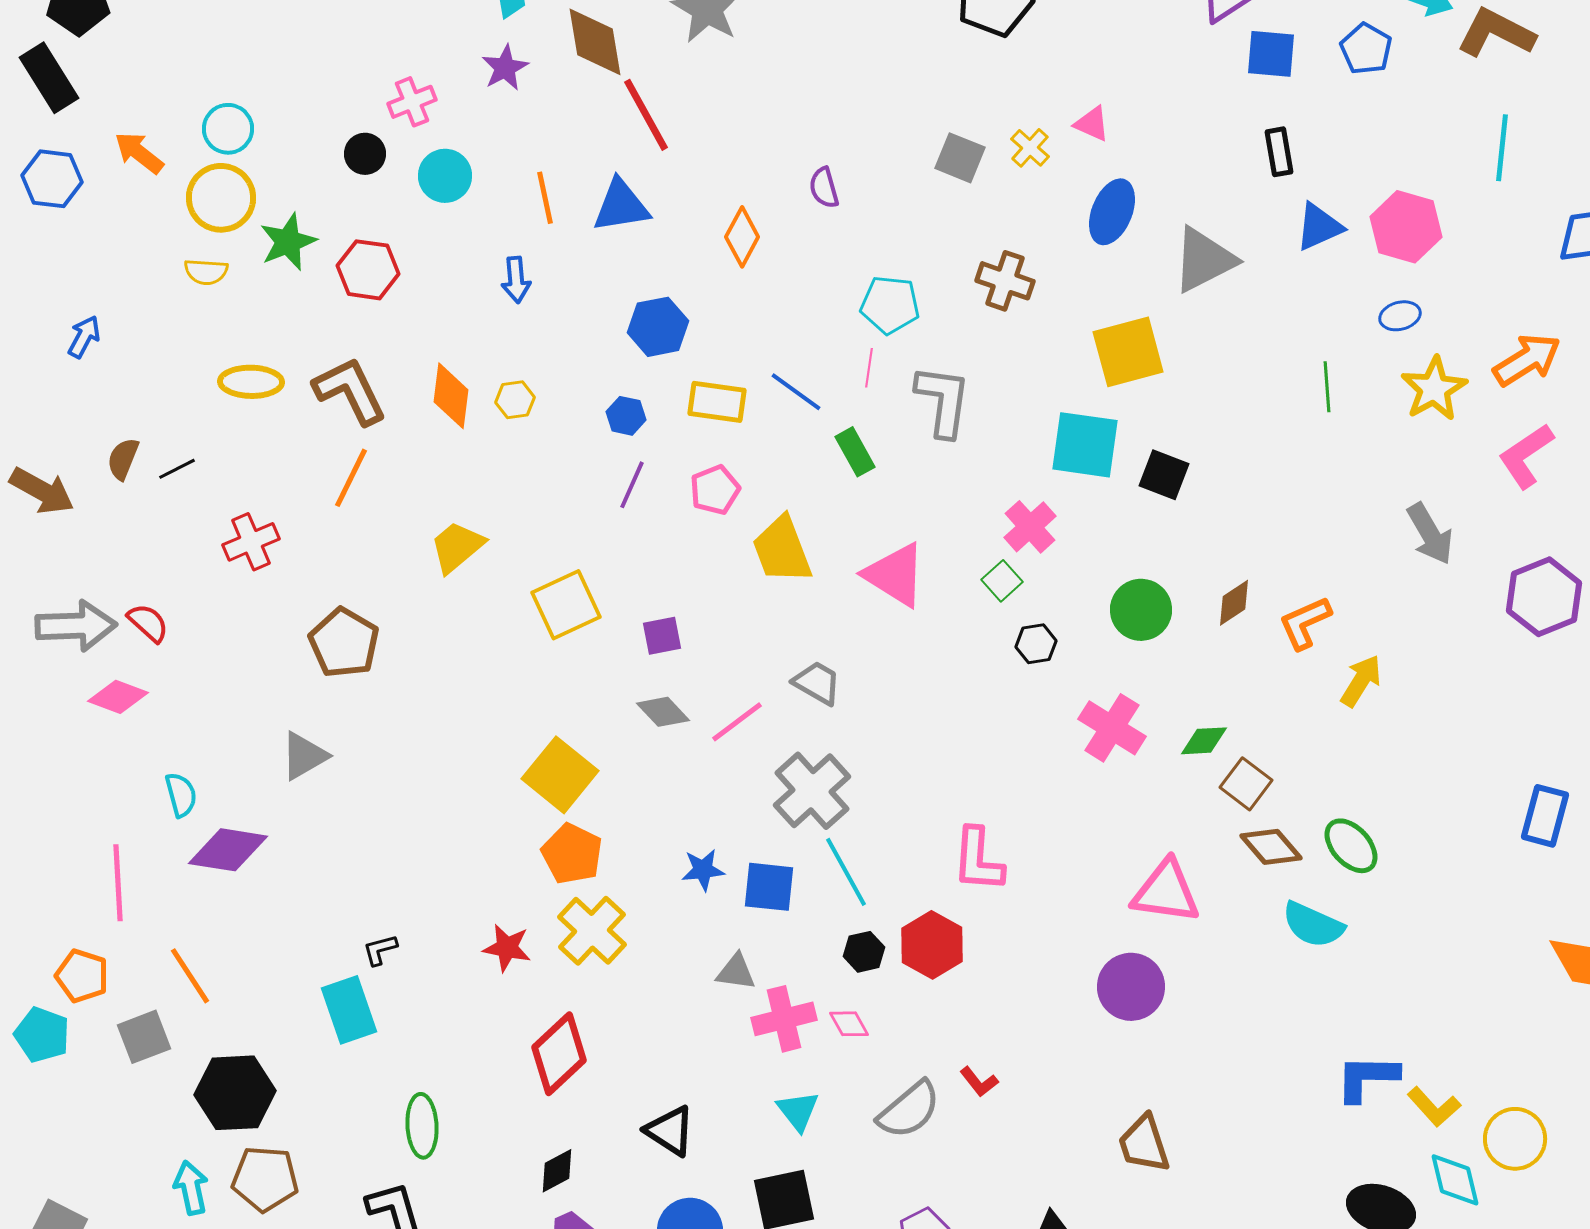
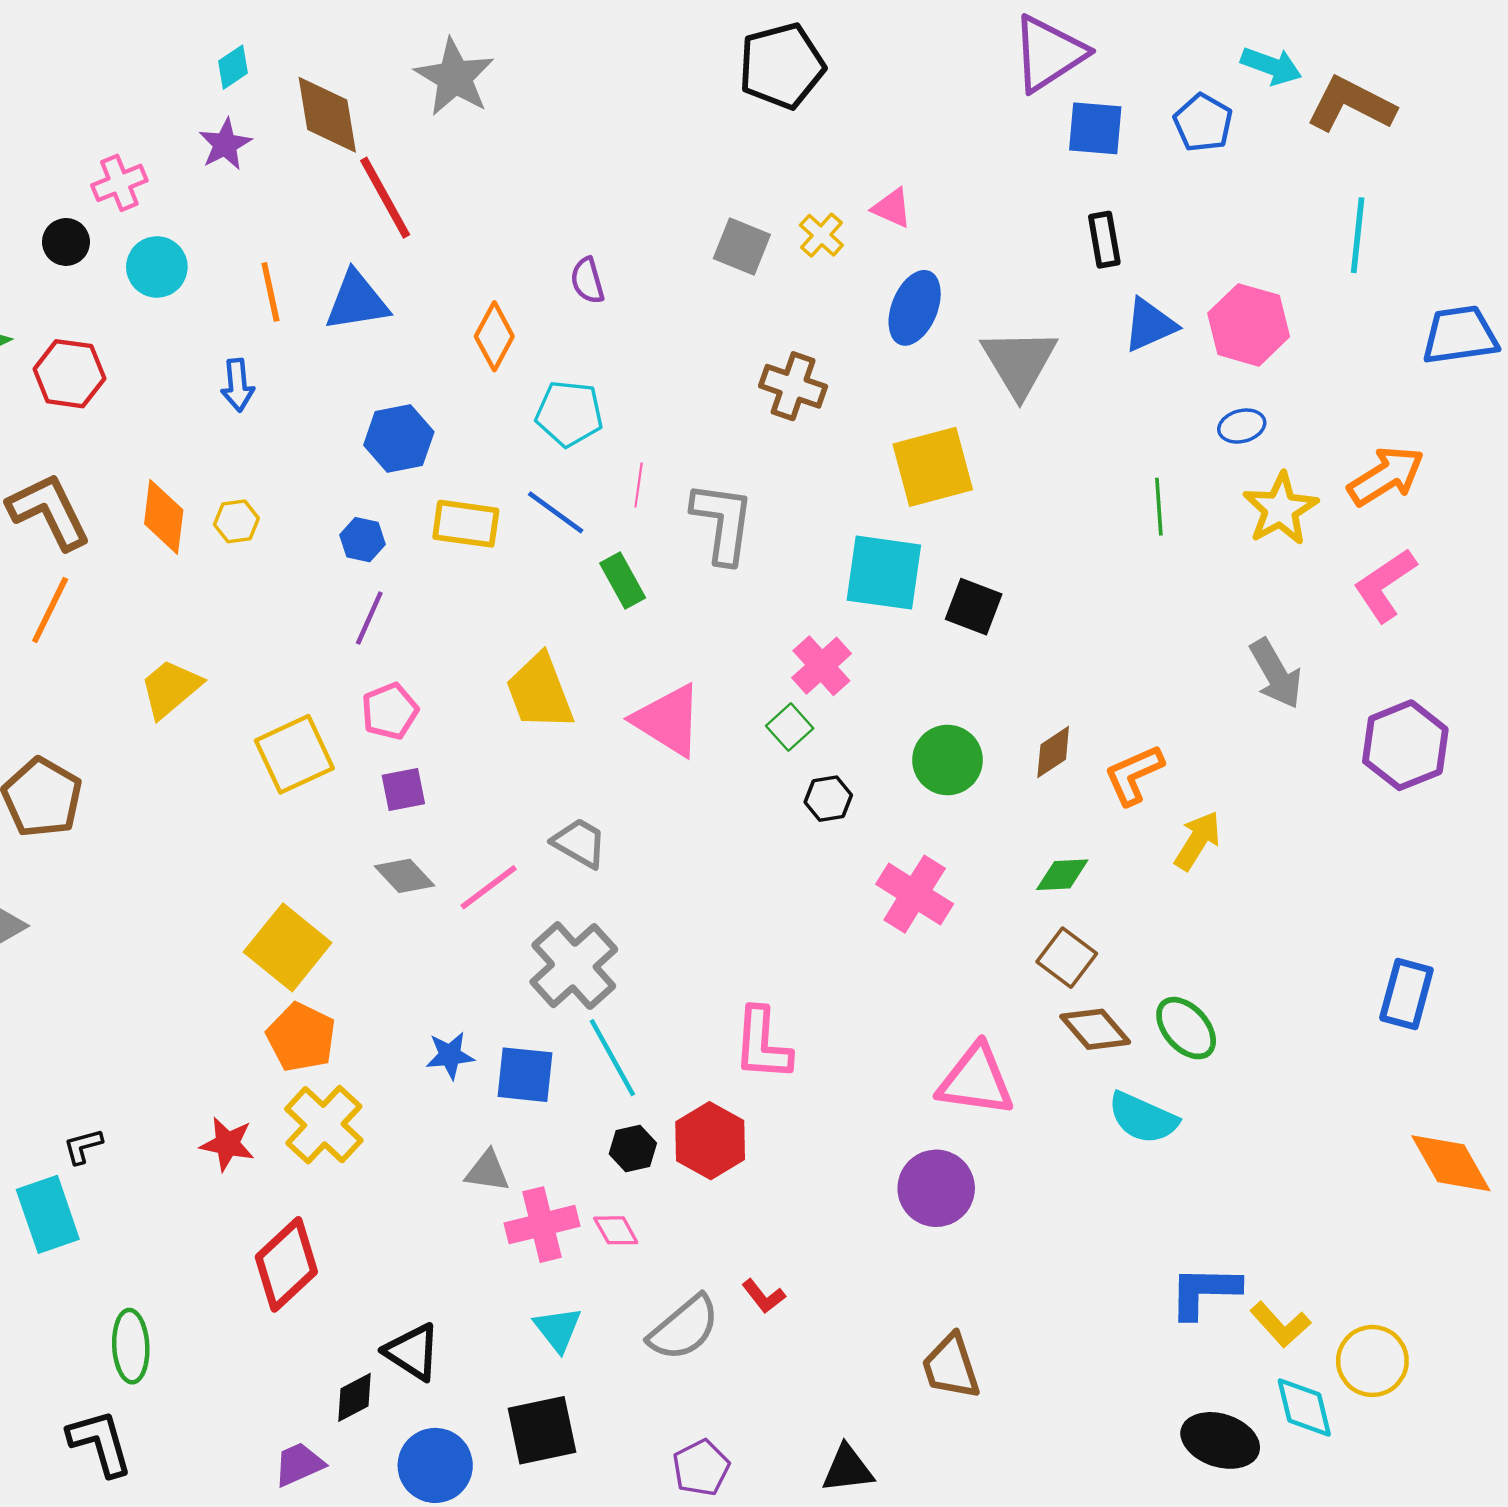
gray triangle: (1204, 260) -> (1019, 362), turned -34
cyan pentagon: (890, 305) -> (569, 414), moved
pink pentagon: (715, 490) -> (390, 711), moved
green diamond: (1204, 741) -> (1062, 875), moved
black diamond: (557, 1171) -> (355, 1397), moved

